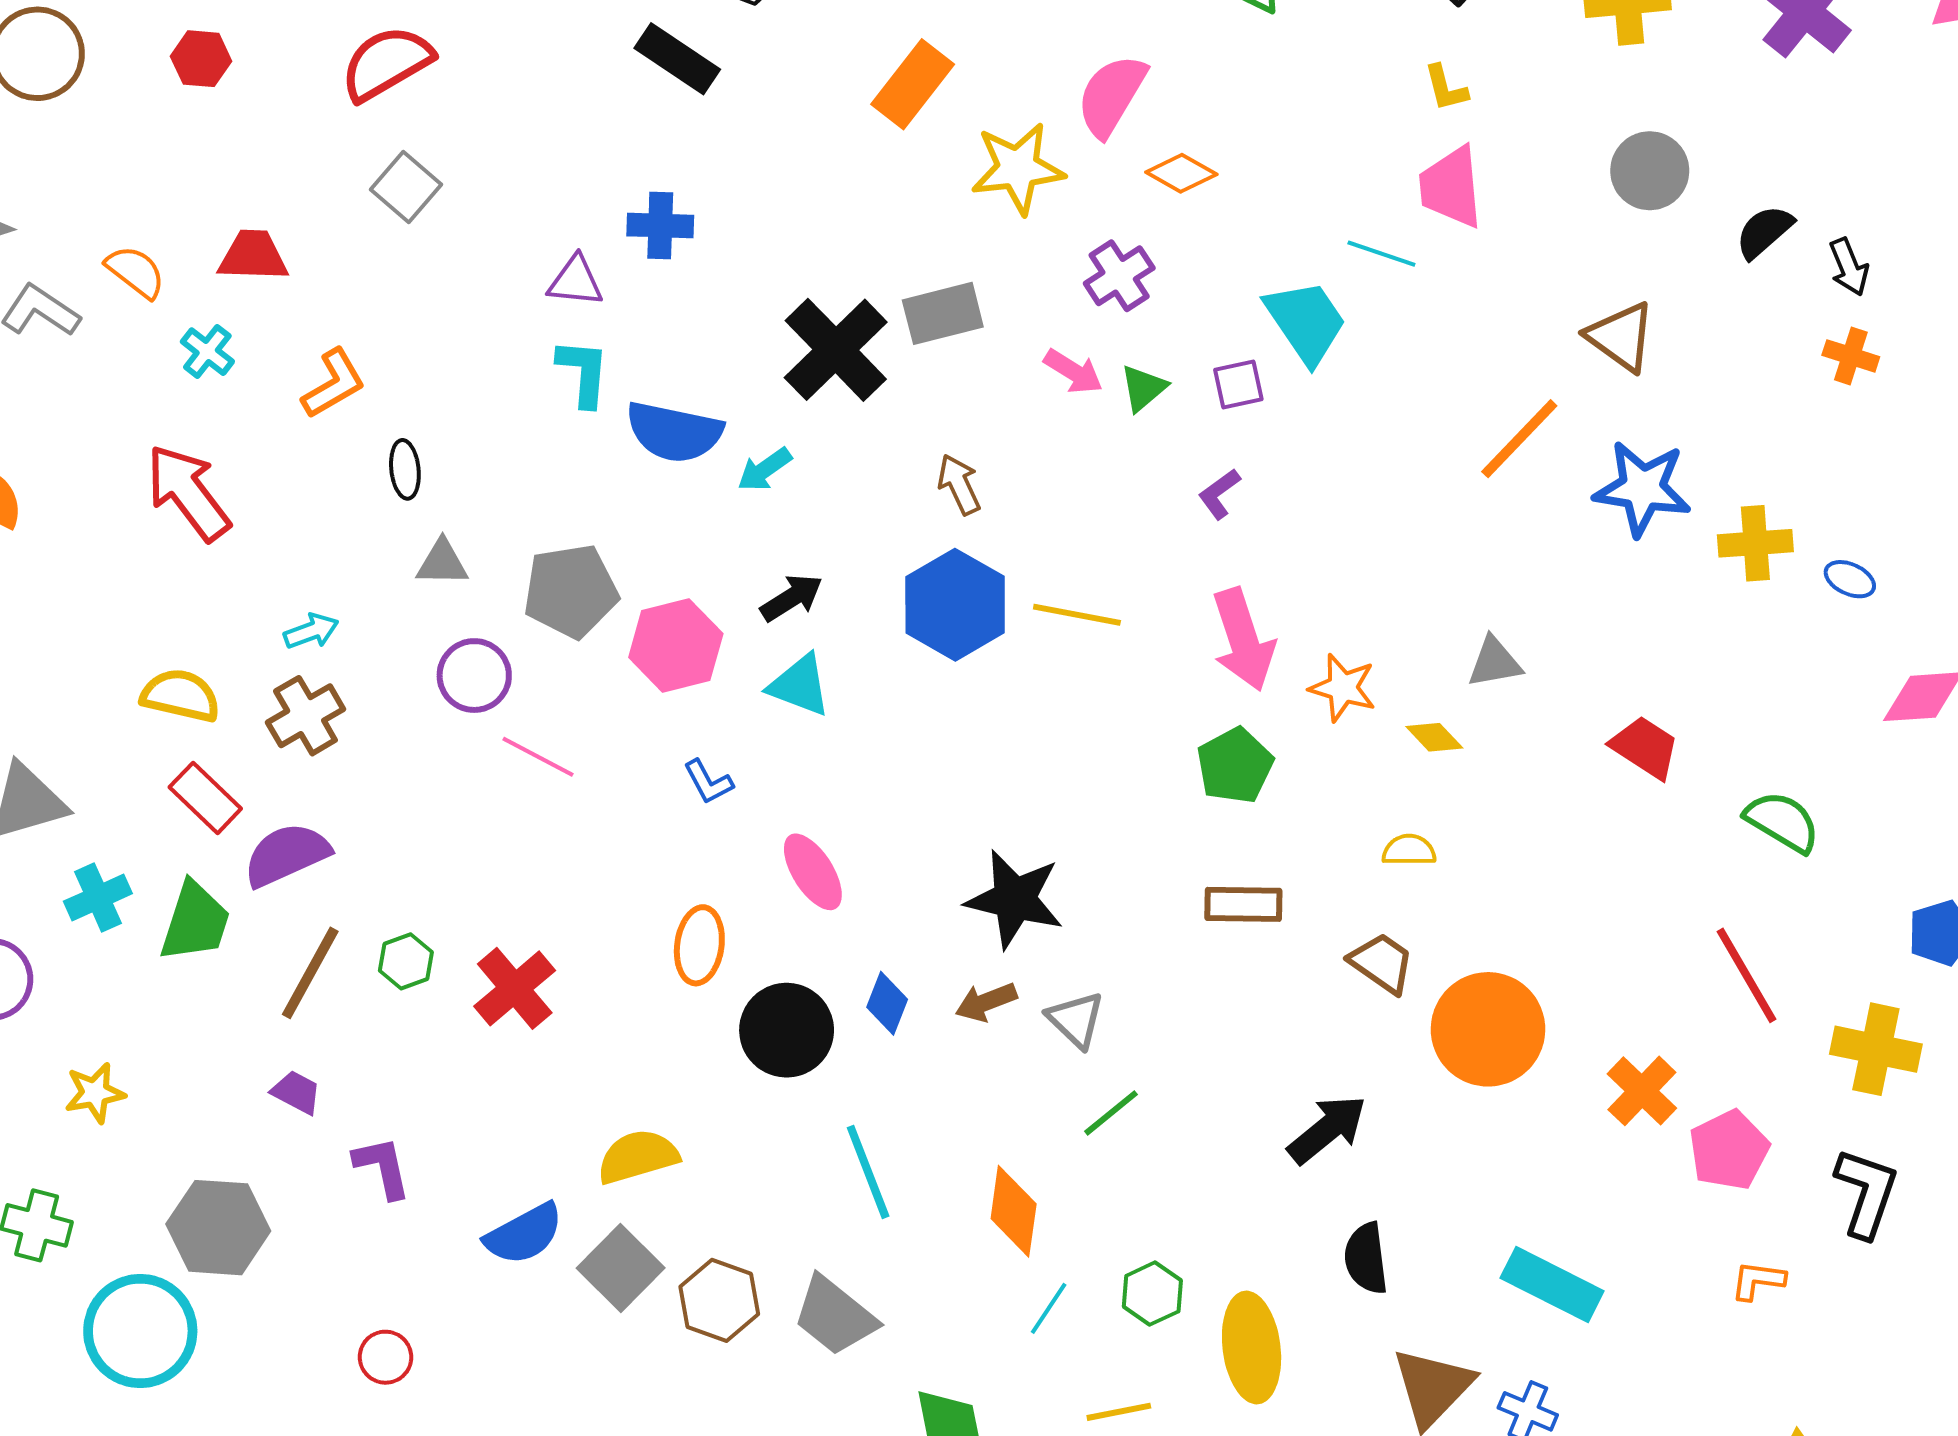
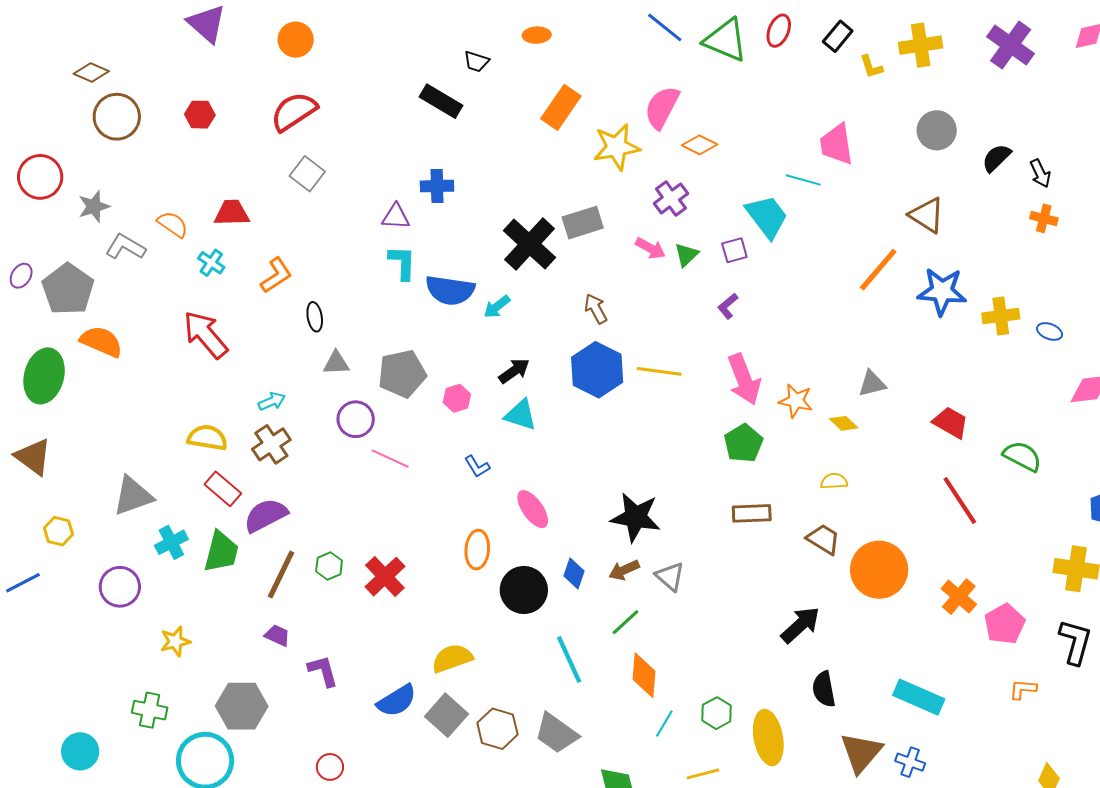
yellow L-shape: (1446, 88) -> (871, 67), moved
pink hexagon: (676, 645) -> (457, 398), size x0.6
red line: (1746, 975) -> (960, 501), moved
green line: (1111, 1113) -> (626, 622), moved

